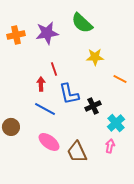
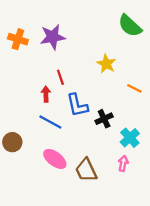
green semicircle: (82, 23) -> (130, 26), moved
orange cross: (16, 35) -> (18, 39), turned 30
yellow star: (95, 57) -> (106, 64), turned 30

